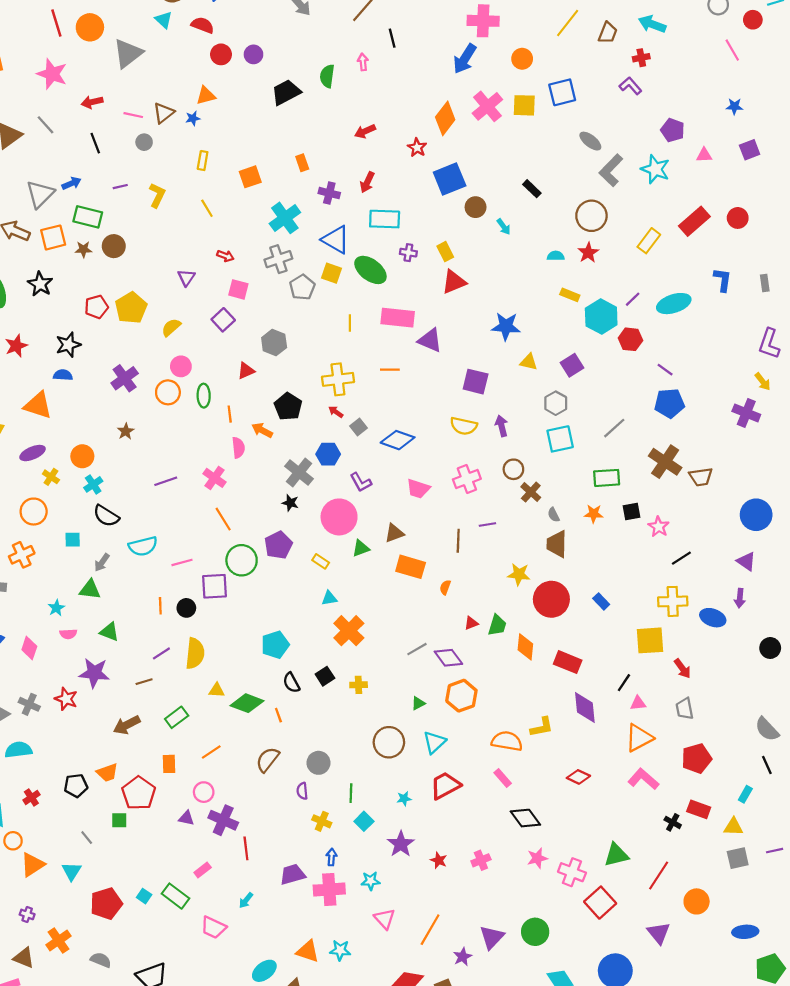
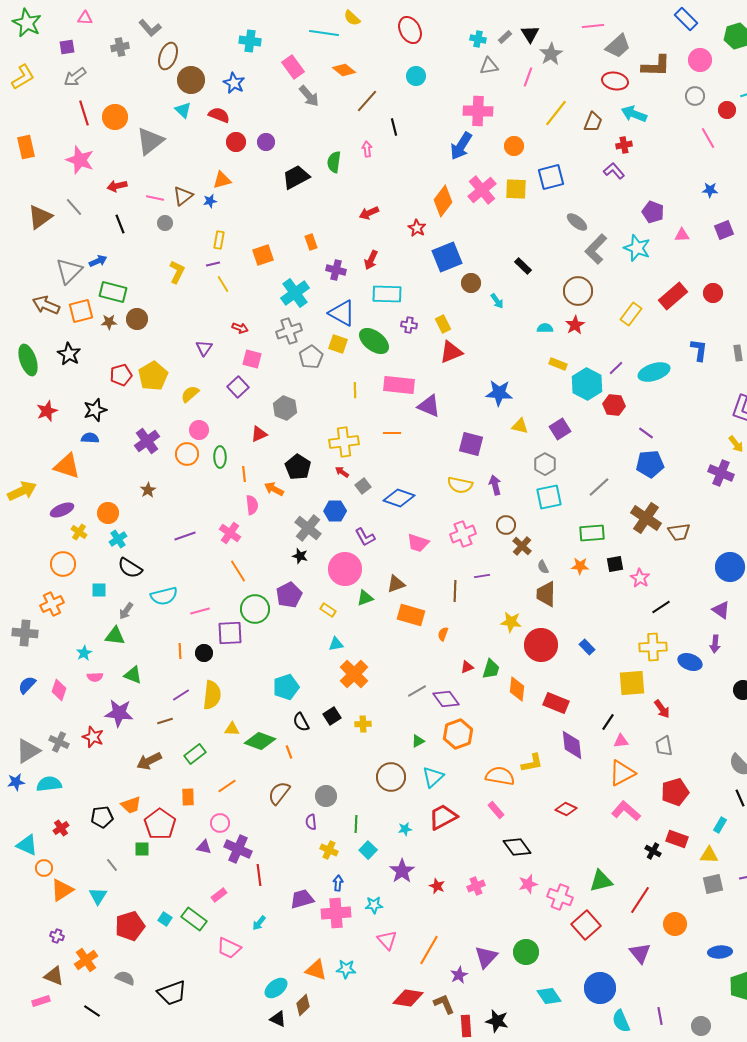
purple line: (120, 187) -> (213, 264), moved

